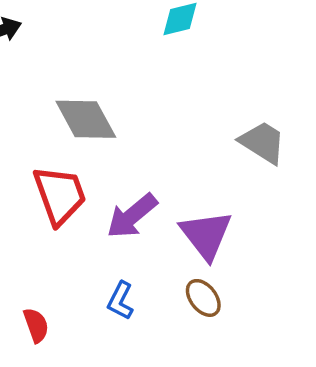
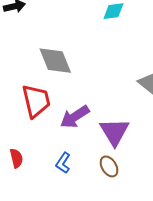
red semicircle: (36, 325) -> (16, 158), moved

